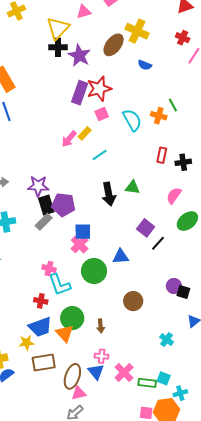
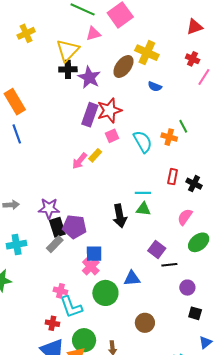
cyan line: (100, 155) -> (143, 193), moved, turned 35
black cross: (183, 162) -> (194, 184), turned 35
black line: (158, 243) -> (169, 265), turned 42
purple circle: (174, 286) -> (187, 288), moved

